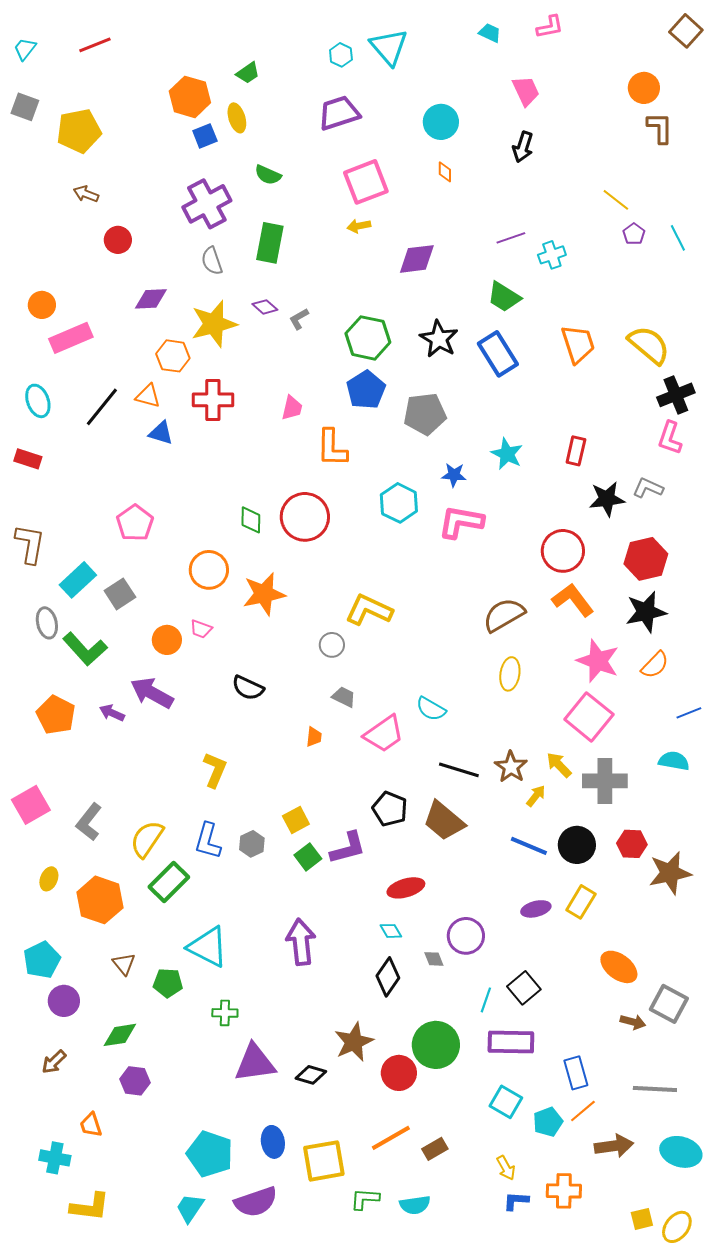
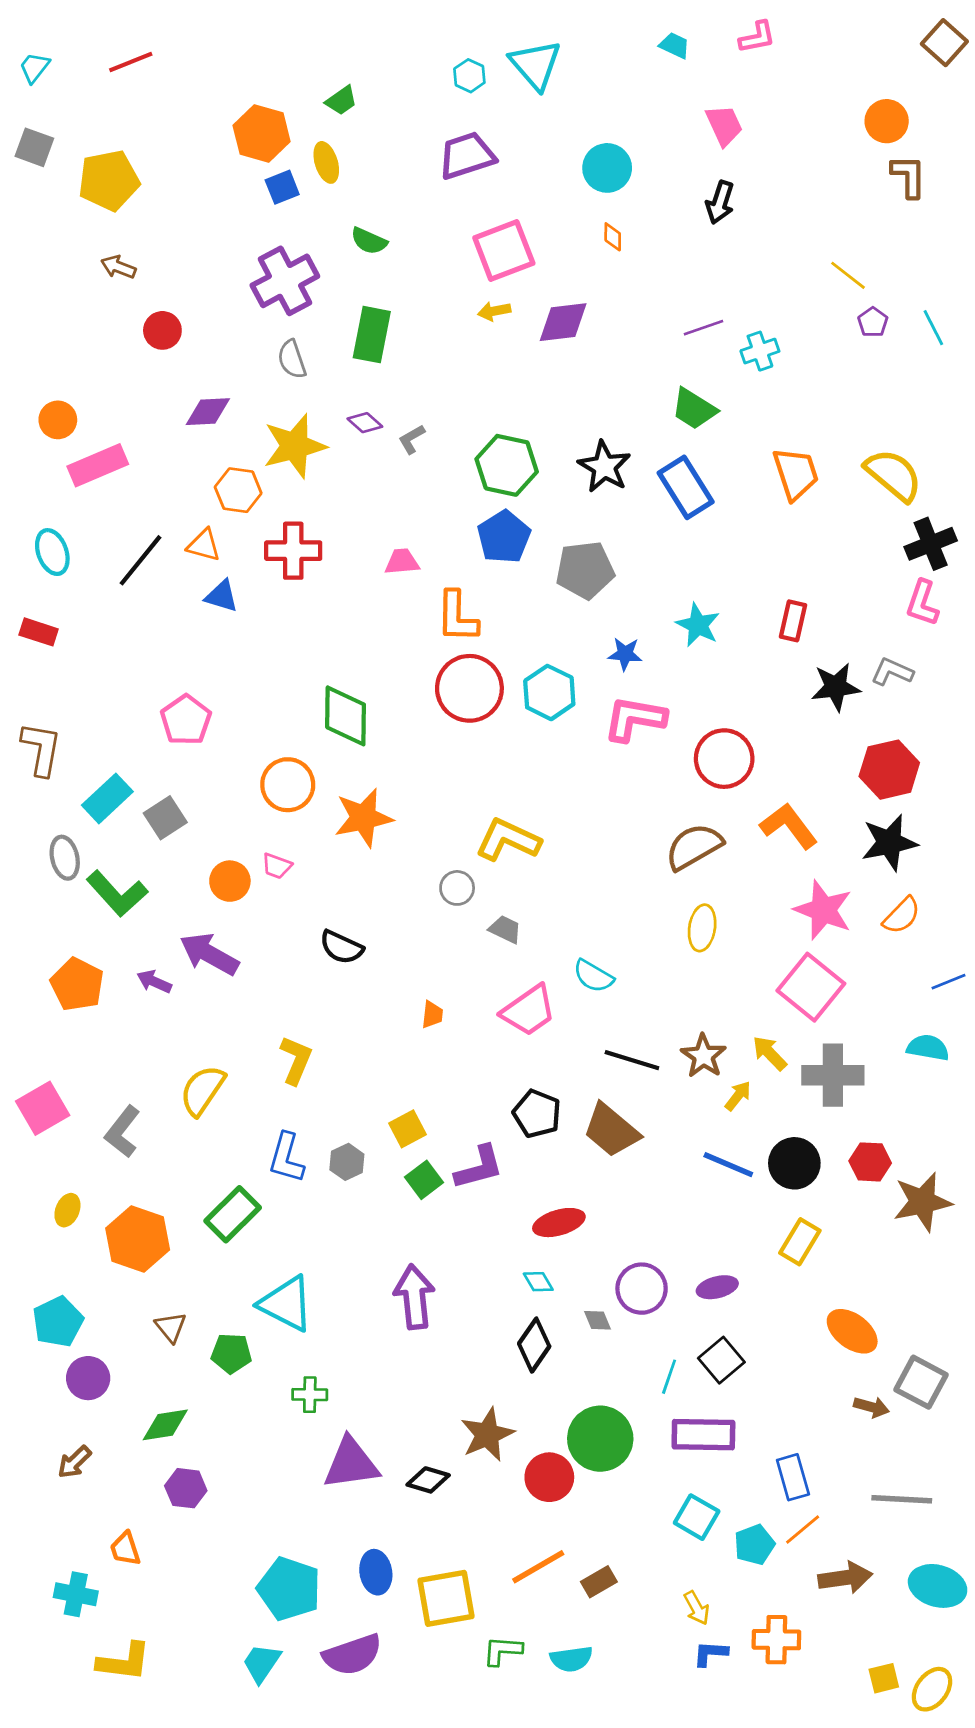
purple diamond: (417, 259) -> (563, 322), moved
pink trapezoid: (292, 408) -> (402, 562), turned -108
red circle: (305, 517) -> (469, 688), moved
green diamond: (251, 520) -> (346, 716), size x1.6
red circle: (563, 551) -> (724, 759), moved
gray trapezoid: (344, 697) -> (505, 929), moved
yellow semicircle: (147, 839) -> (202, 1090), moved
purple ellipse: (536, 909) -> (717, 1287), moved

